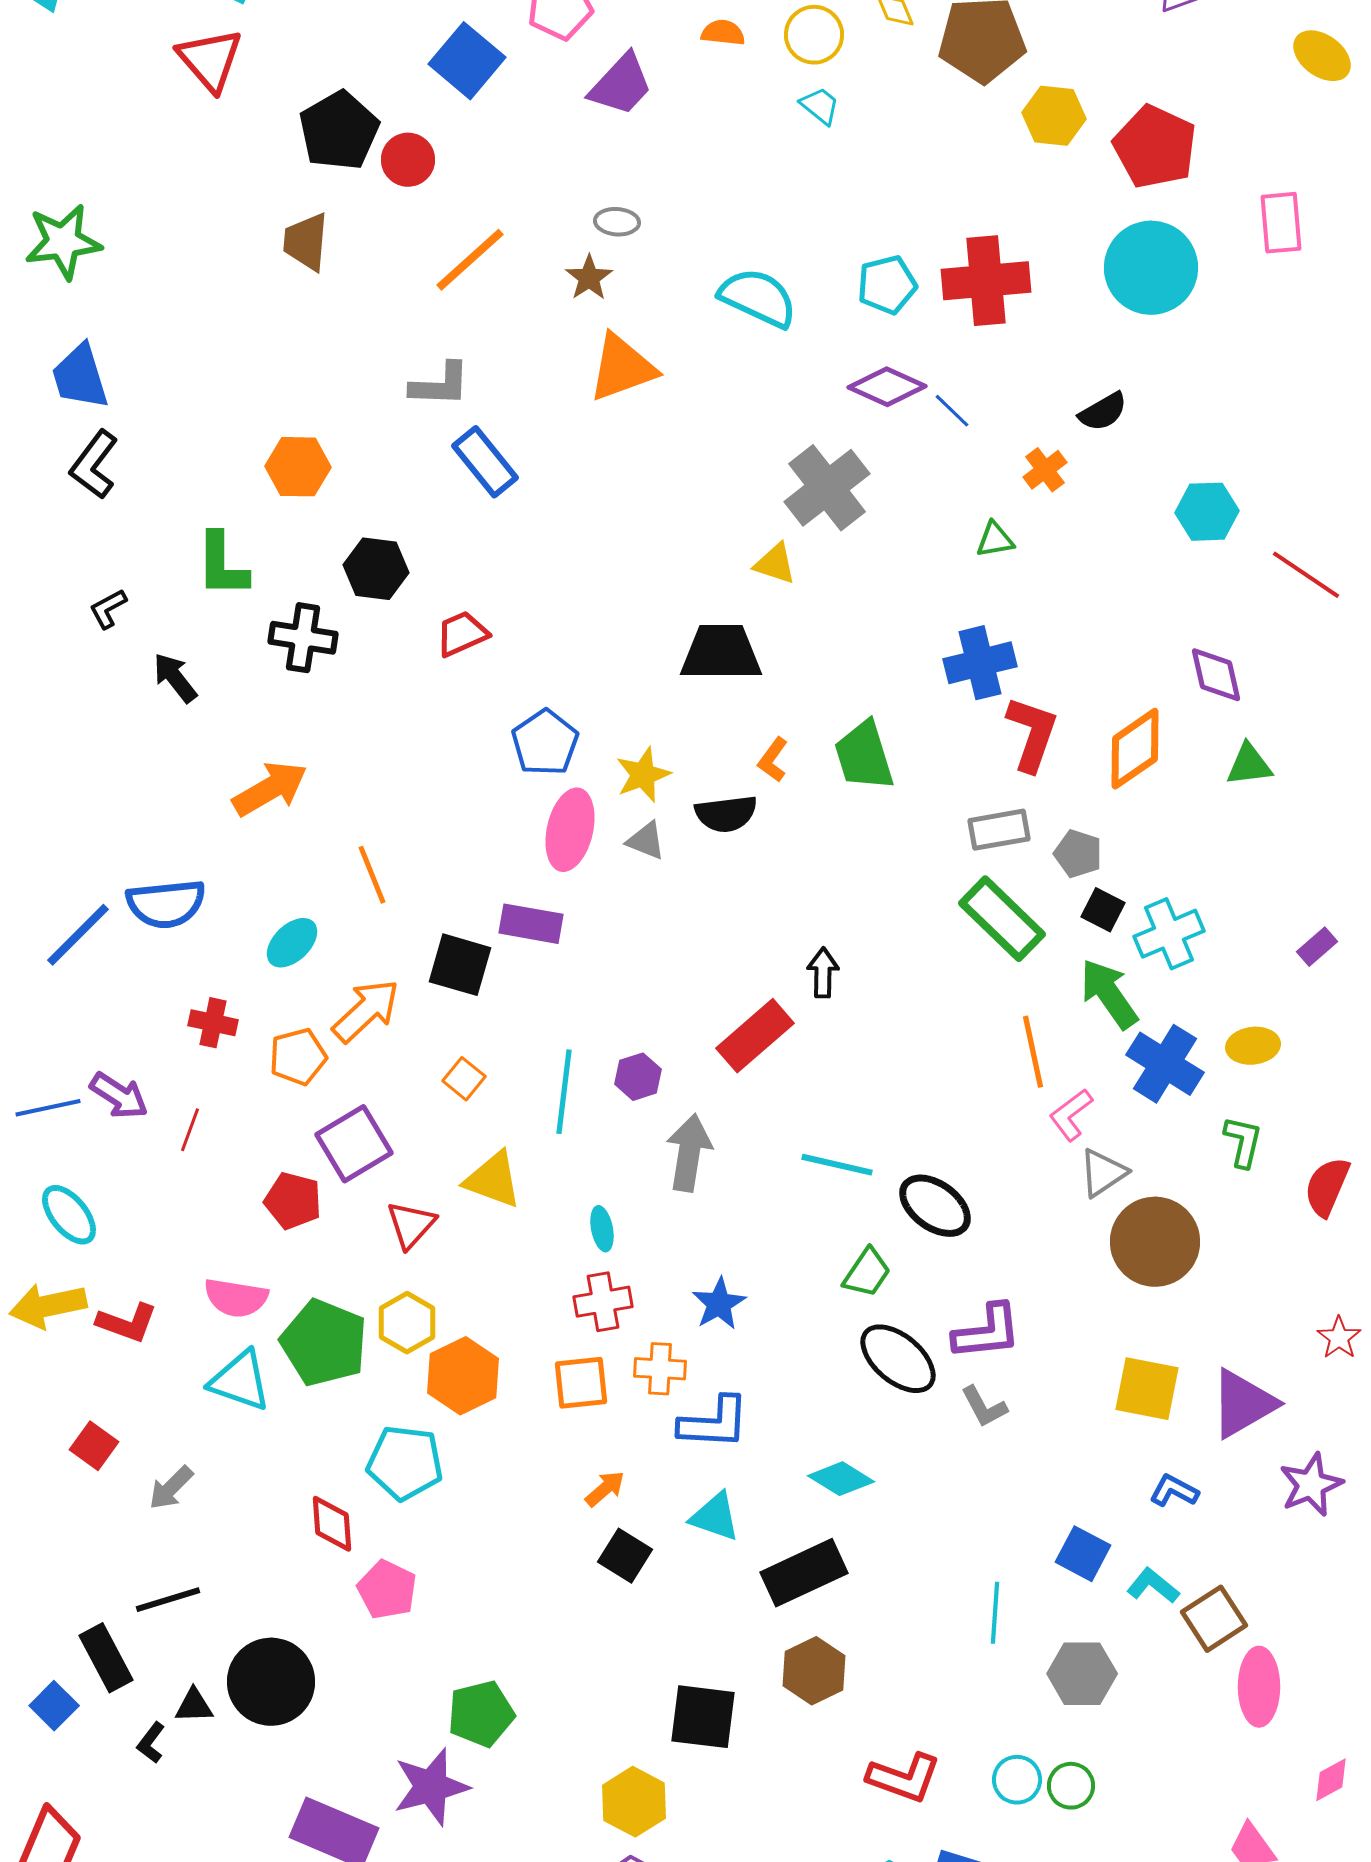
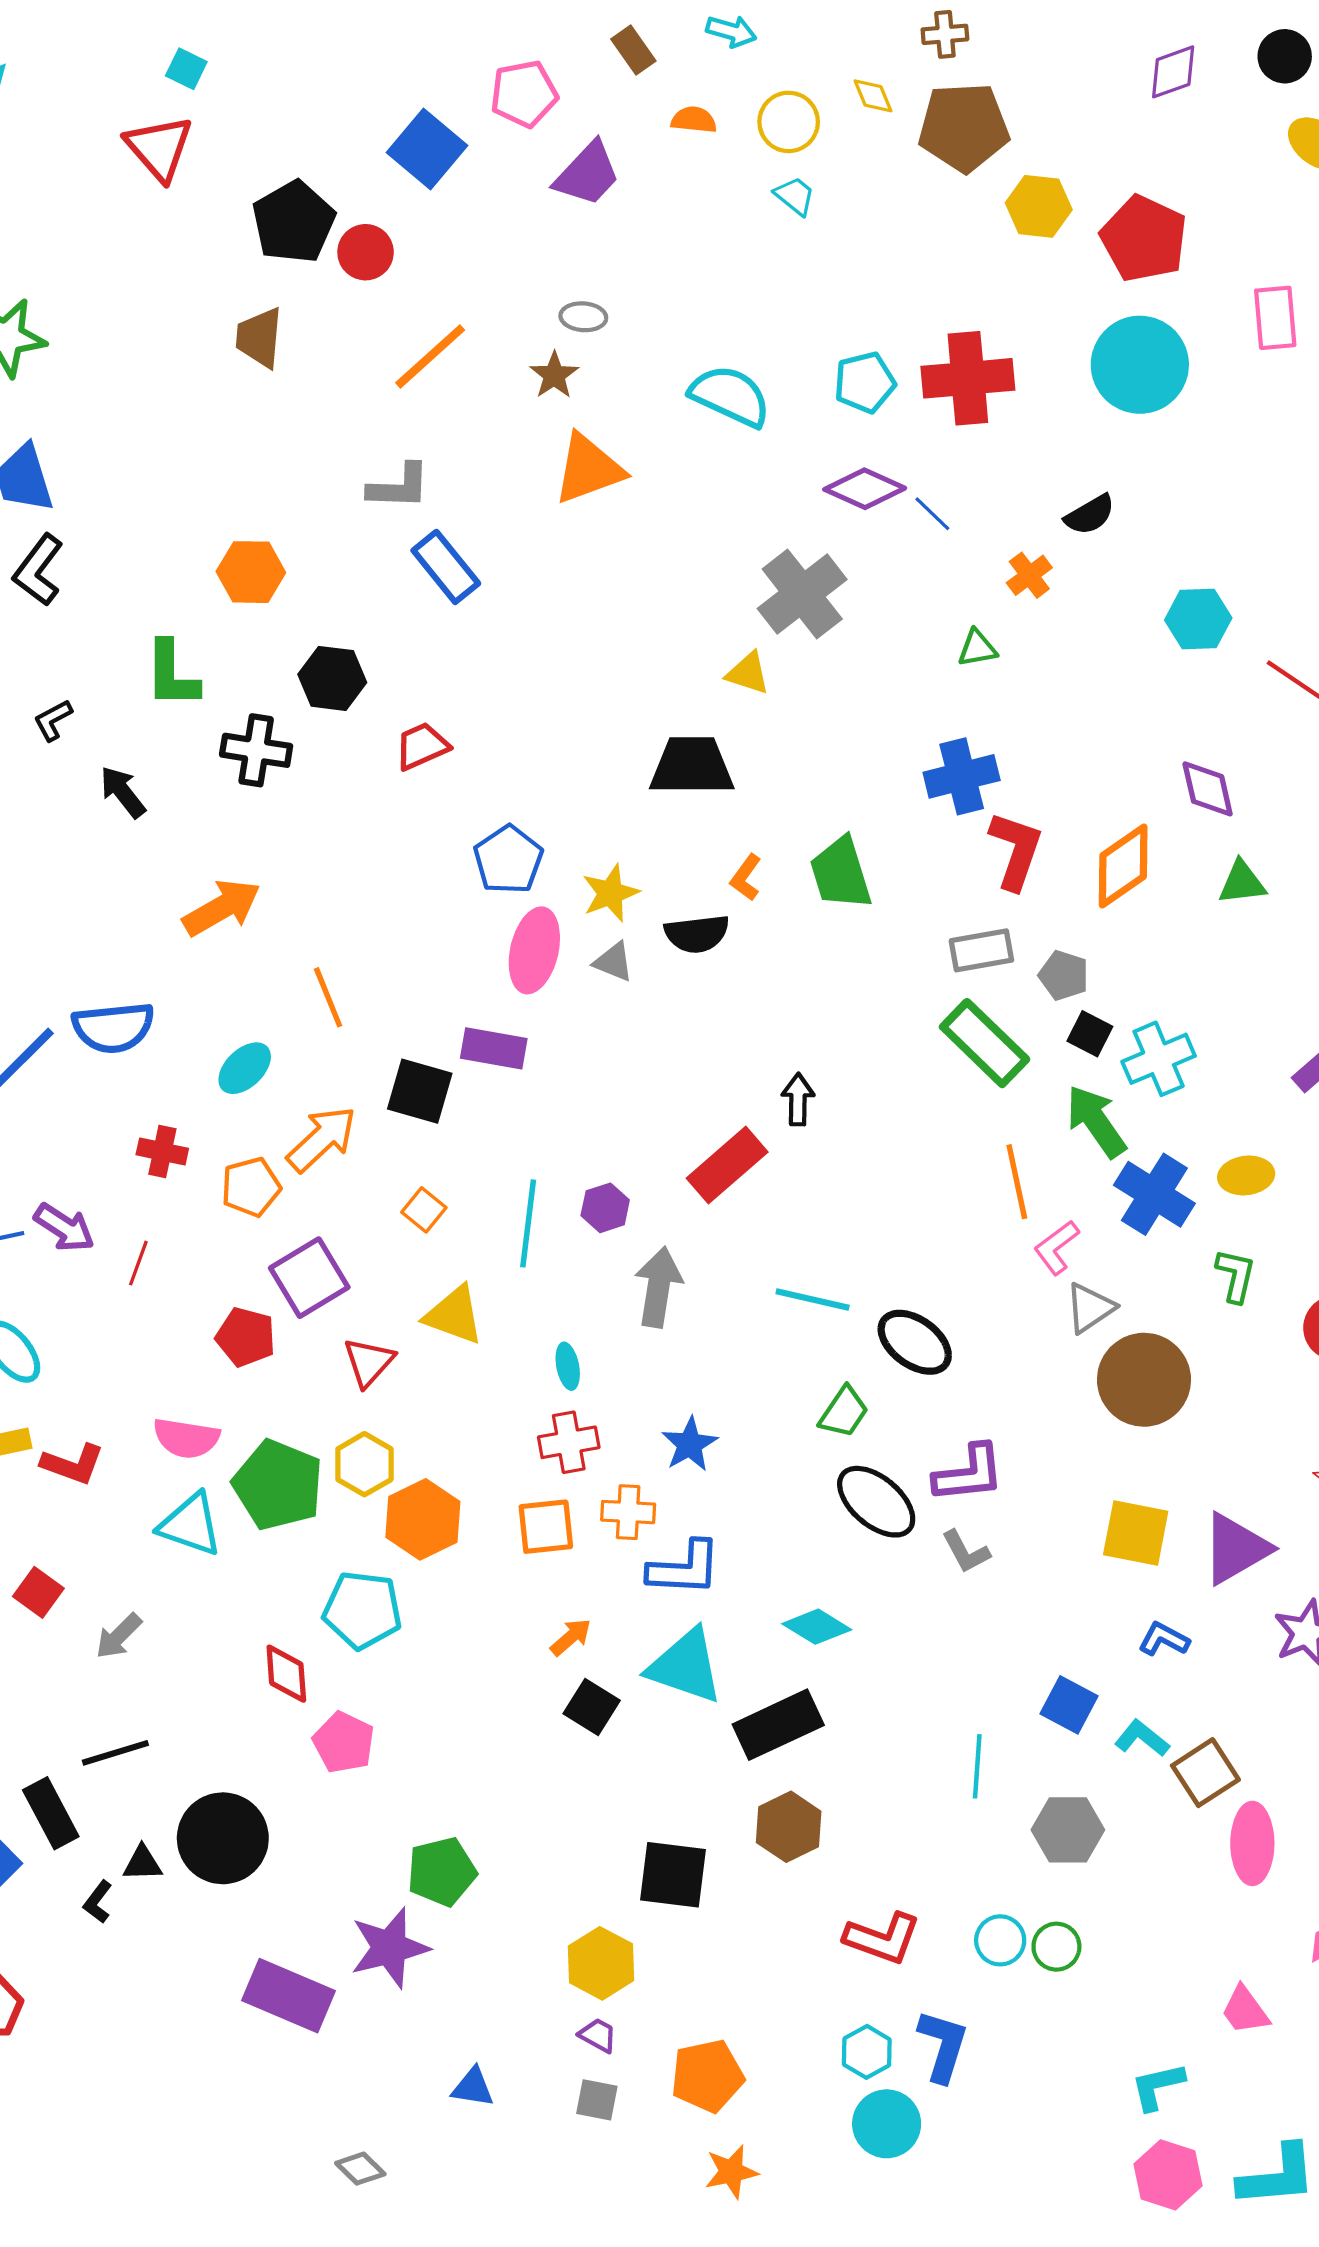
cyan triangle: (715, 1517) -> (685, 1666), size x1.5

